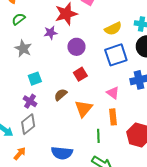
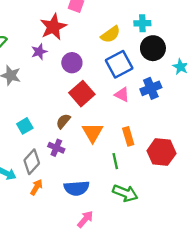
red square: (80, 74) -> (82, 94), size x1.5
cyan square: (35, 79) -> (25, 126), moved
pink triangle: (113, 93) -> (122, 95), moved
purple cross: (30, 101) -> (56, 148), moved
orange arrow: (20, 154) -> (36, 187), moved

